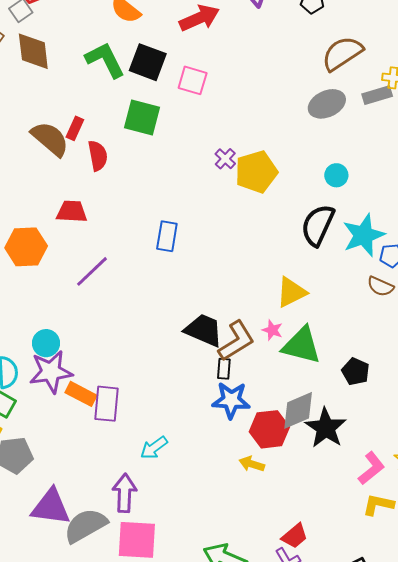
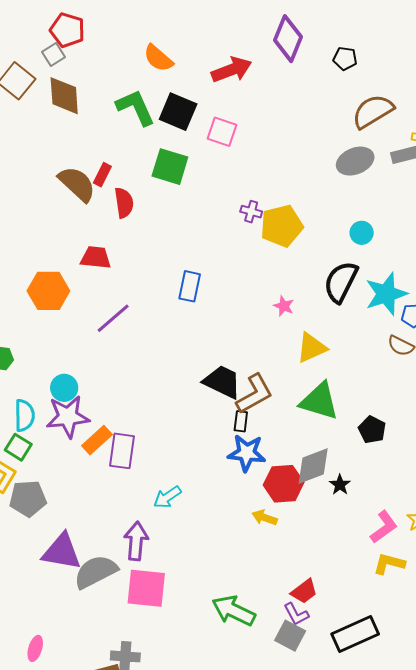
purple cross: (225, 159) -> (251, 212), turned -30
pink star: (272, 330) -> (284, 306), moved
orange rectangle: (81, 394) -> (97, 440), turned -72
black star: (326, 428) -> (340, 485), size x0.5

